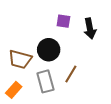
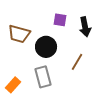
brown trapezoid: (20, 59) -> (19, 34), moved
brown line: (71, 74) -> (77, 62), moved

